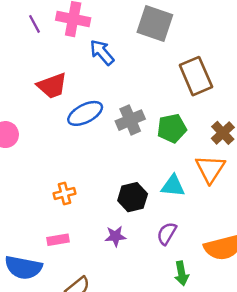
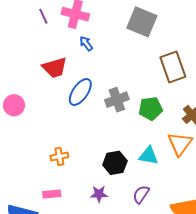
blue arrow: (102, 52) -> (86, 44), moved, size x0.7
blue ellipse: (85, 113) -> (80, 92), turned -32

